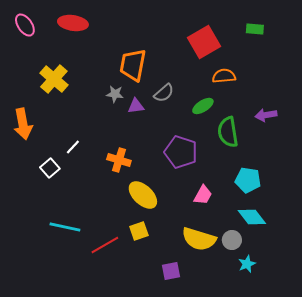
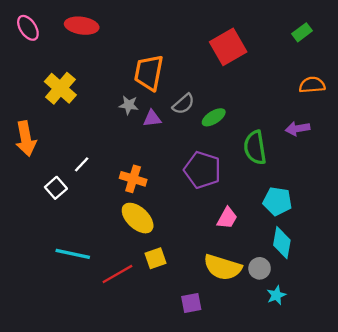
green rectangle: (255, 29) -> (302, 32), moved, turned -42
orange semicircle: (224, 76) -> (312, 85), moved
green ellipse: (203, 106) -> (214, 117), moved
yellow ellipse: (143, 195) -> (138, 218), moved
cyan diamond: (252, 217) -> (282, 243), turned 48

